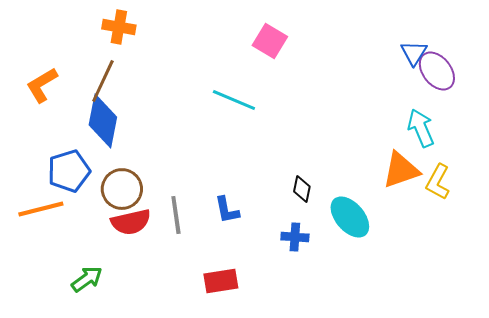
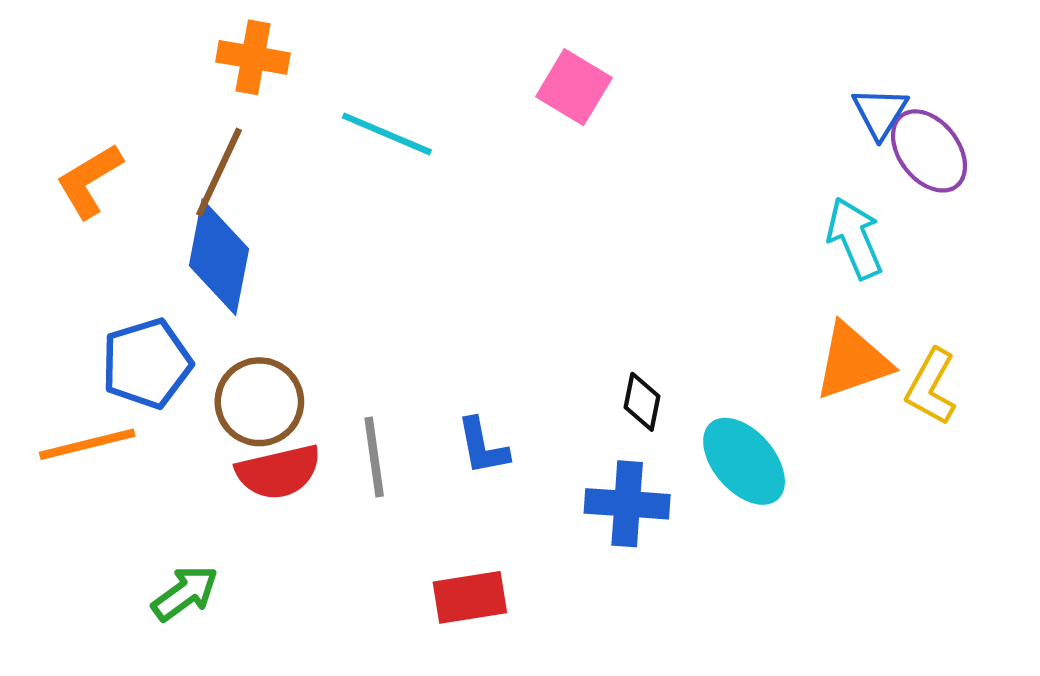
cyan line: (234, 100) -> (387, 134), moved
cyan arrow: (421, 128) -> (855, 238), moved
blue cross: (295, 237) -> (627, 504), size x1.4

